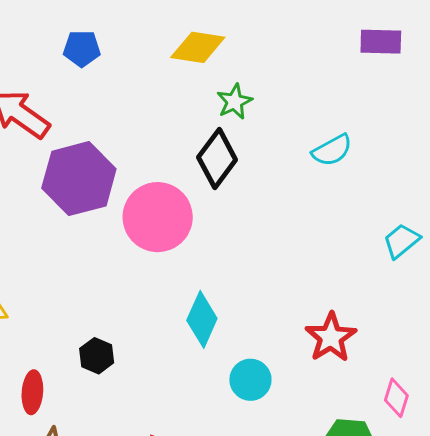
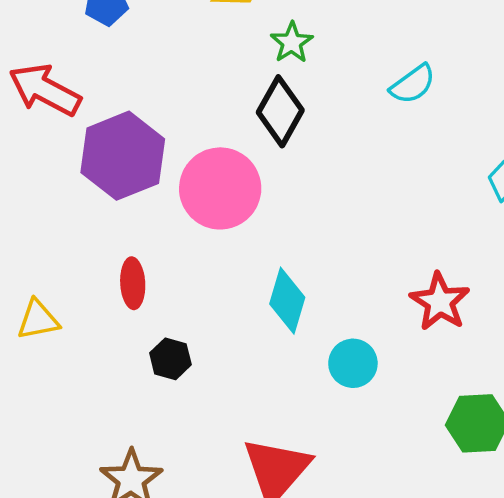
red ellipse: (32, 392) -> (133, 283), moved

